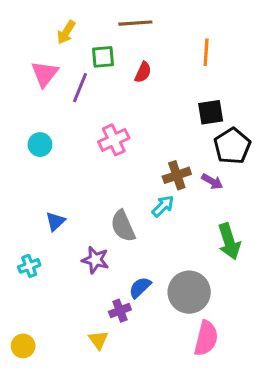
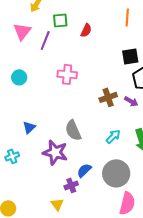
pink cross: (114, 140) -> (67, 74), turned 30
cyan arrow: (163, 206) -> (113, 136), moved
purple star: (95, 260) -> (55, 152), size x1.4

